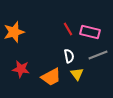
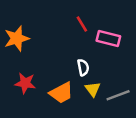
red line: (68, 29) -> (82, 24), moved
gray line: (98, 55) -> (118, 95), moved

